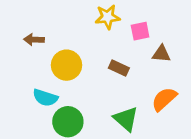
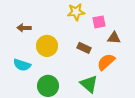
cyan semicircle: (45, 98) -> (22, 65), moved
orange semicircle: (164, 99) -> (106, 62), moved

